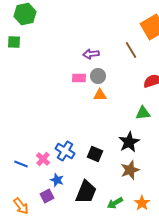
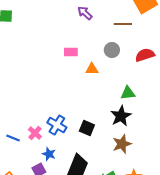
brown line: (131, 50) -> (123, 24), turned -60
purple arrow: (91, 54) -> (85, 13), moved, turned 49
gray circle: (98, 76) -> (112, 50), moved
green triangle: (143, 113) -> (128, 93), moved

